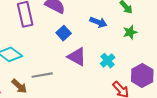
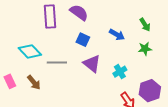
blue square: (64, 33) -> (83, 40), turned -32
gray line: (42, 75) -> (57, 62), moved

